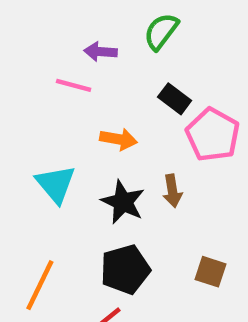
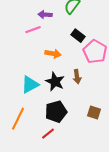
pink line: (74, 85) -> (33, 30), turned -35
cyan triangle: (56, 184) -> (30, 85), moved, turned 42

